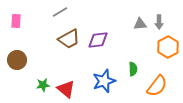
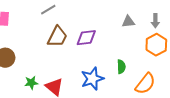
gray arrow: (159, 22) -> (155, 21), moved
brown trapezoid: (69, 39) -> (57, 37), turned -35

